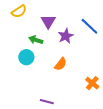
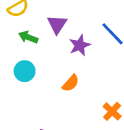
green arrow: (36, 40) -> (28, 37), moved

